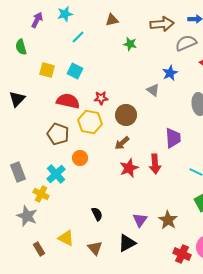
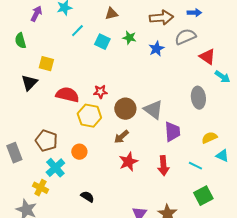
cyan square: (75, 71) -> (102, 42), moved
blue star: (170, 73) -> (156, 49), moved
gray triangle: (153, 90) -> (153, 110), moved, size x1.5
black triangle: (17, 99) -> (29, 83), moved
brown pentagon: (58, 134) -> (46, 141), moved
red arrow: (155, 164) -> (163, 166), moved
gray rectangle: (18, 172) -> (14, 153), moved
black semicircle: (97, 214) -> (87, 197), moved, turned -32

